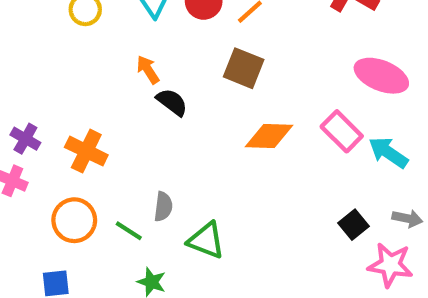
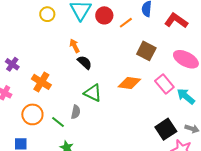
brown square: (244, 68) -> (146, 51), moved
purple cross: (25, 139) -> (12, 64), moved
black square: (353, 225) -> (166, 129), size x1.5
green triangle: (206, 240) -> (93, 93), moved

